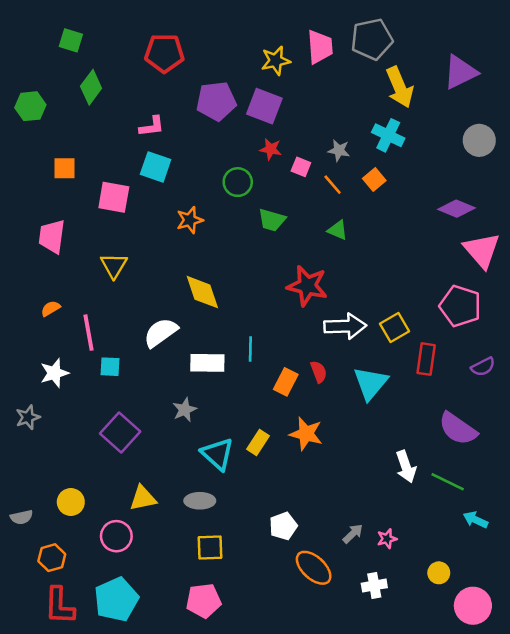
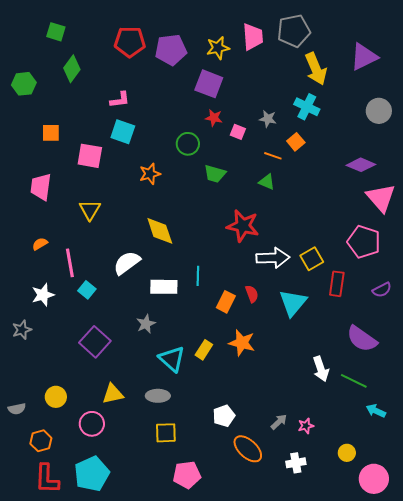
purple pentagon: (216, 101) -> (171, 50), moved
orange line: (333, 185) -> (273, 156), moved, turned -30
cyan square: (110, 367) -> (87, 290), turned 36
pink pentagon: (204, 601) -> (187, 475), moved

